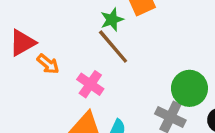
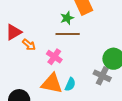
brown line: (113, 47) -> (68, 34), turned -50

